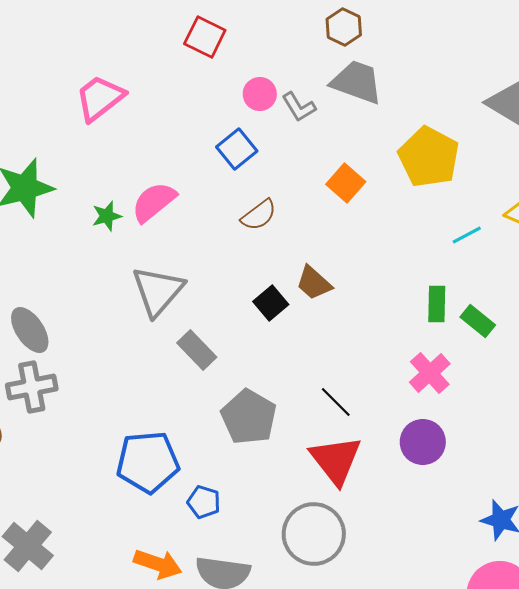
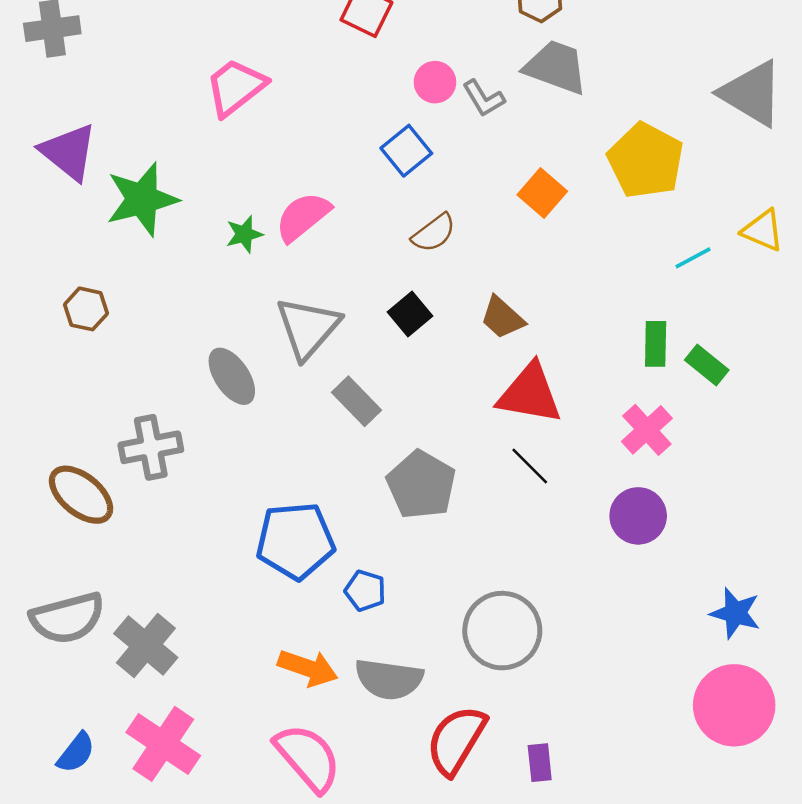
black square: (271, 303) -> (410, 314), moved
gray ellipse: (30, 330) -> (232, 376), moved
red triangle: (336, 460) -> (530, 394), moved, turned -42

